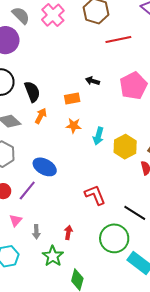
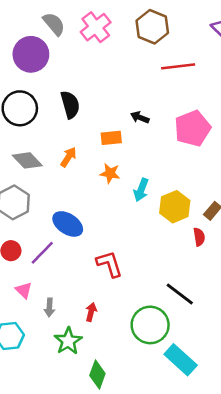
black semicircle: (32, 92) -> (70, 105), moved
red L-shape: (95, 195) -> (109, 264), moved
pink triangle: (16, 220) -> (24, 290), turned -32

